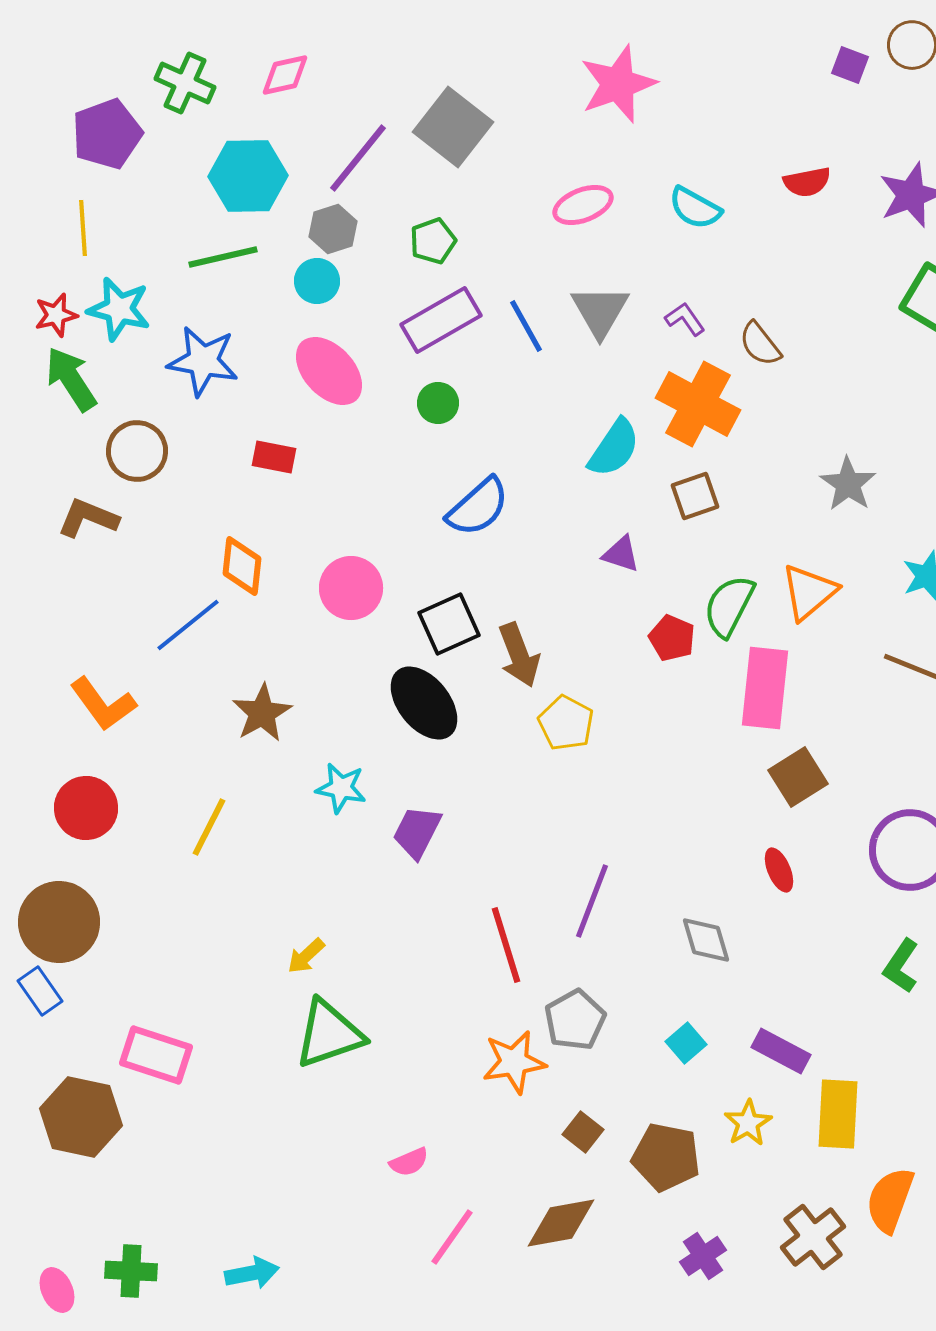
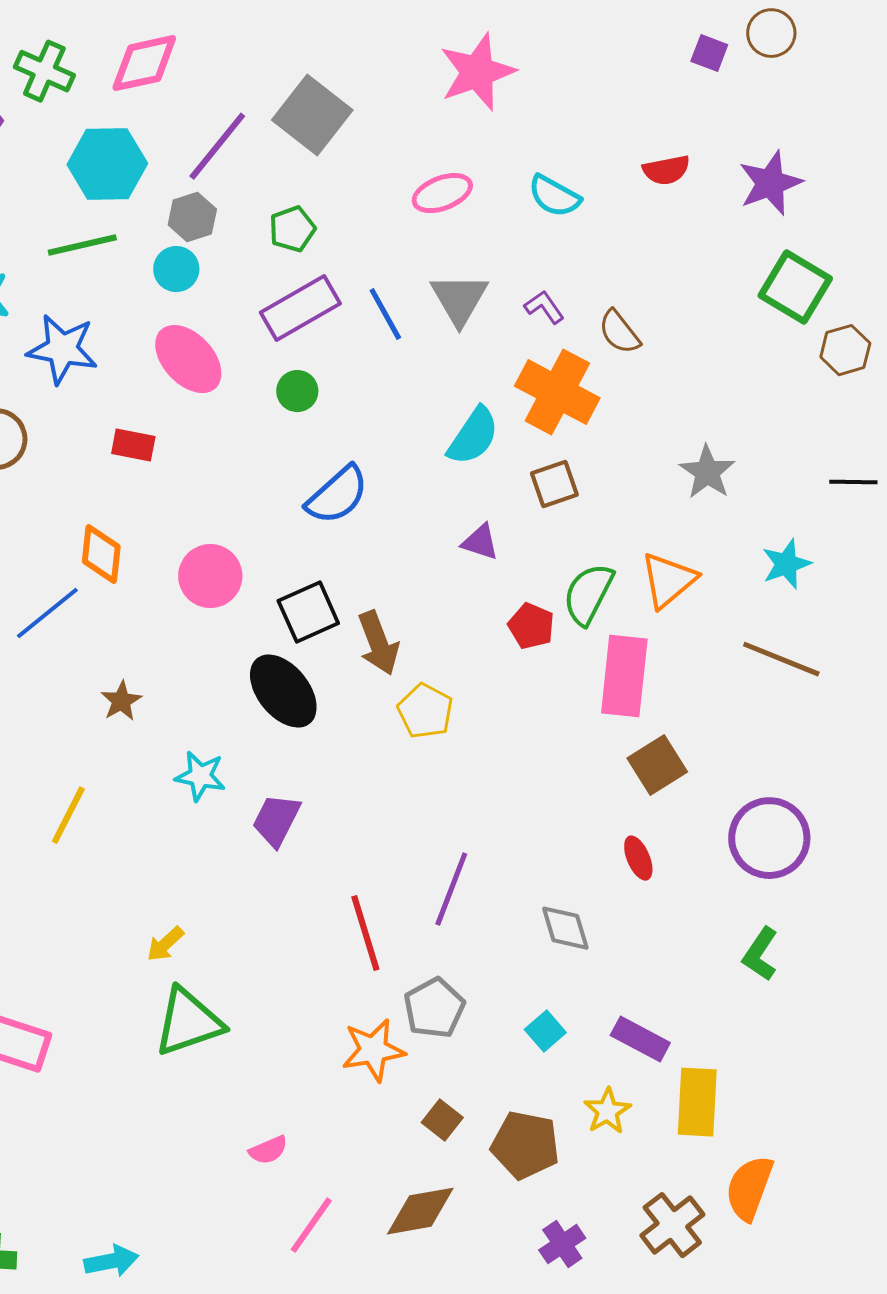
pink diamond: (285, 75) -> (144, 63), size x1.4
brown star: (262, 713) -> (121, 701), size x0.7

